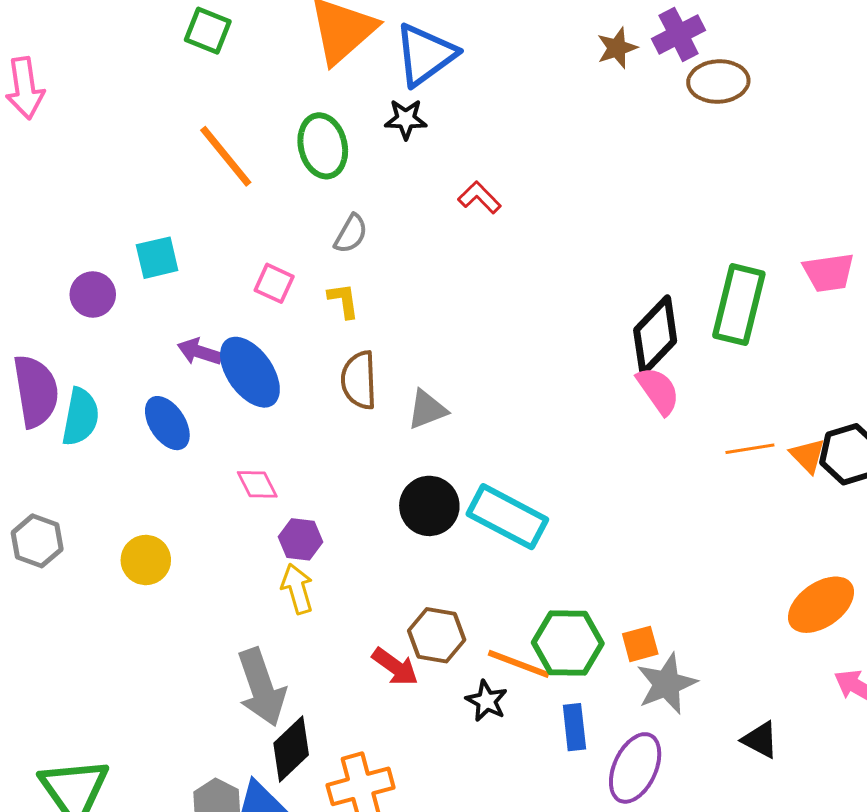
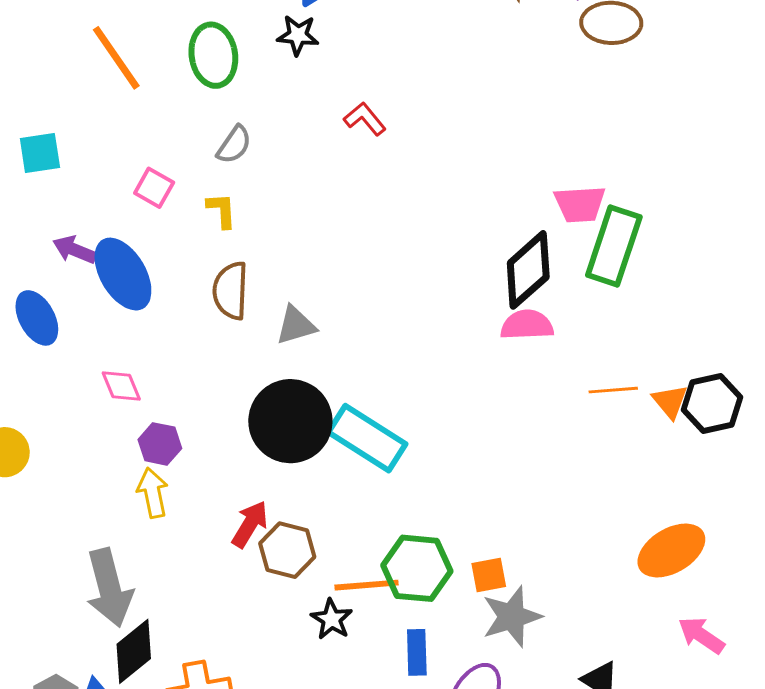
pink trapezoid: (829, 272) -> (580, 204), moved
pink semicircle: (658, 391) -> (527, 325), turned -62
black circle: (429, 506) -> (290, 421), size x1.4
orange line: (519, 664) -> (366, 585), turned -30
red arrow: (395, 667) -> (250, 524), moved, turned -99

